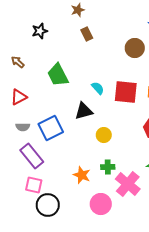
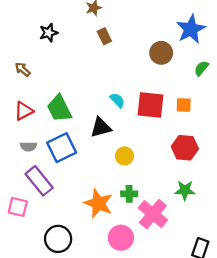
green trapezoid: (58, 75) -> (59, 109), moved
orange star: (82, 175) -> (98, 203), size x1.4
pink square: (34, 185) -> (18, 207), moved

